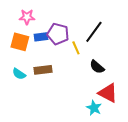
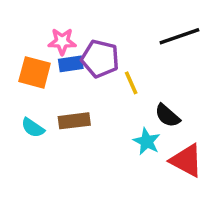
pink star: (27, 17) -> (62, 41), moved
black line: (94, 32) -> (179, 36), moved, turned 35
cyan star: (94, 108) -> (147, 142), moved

